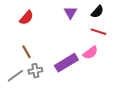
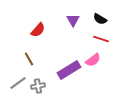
black semicircle: (97, 12) -> (100, 19), turned 80
red semicircle: (26, 18) -> (38, 30), moved
gray cross: (35, 71) -> (38, 86), moved

